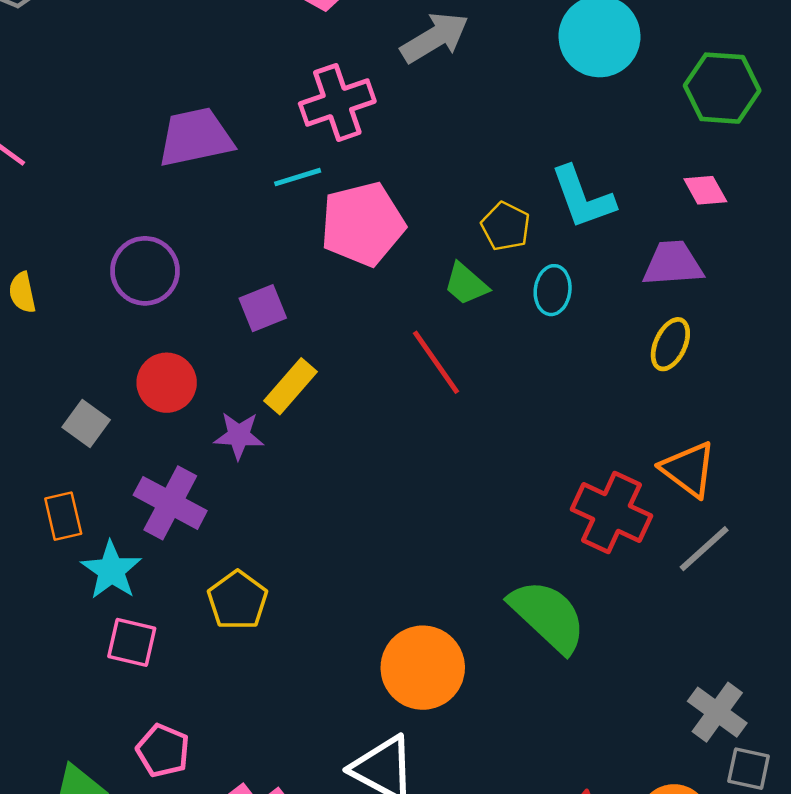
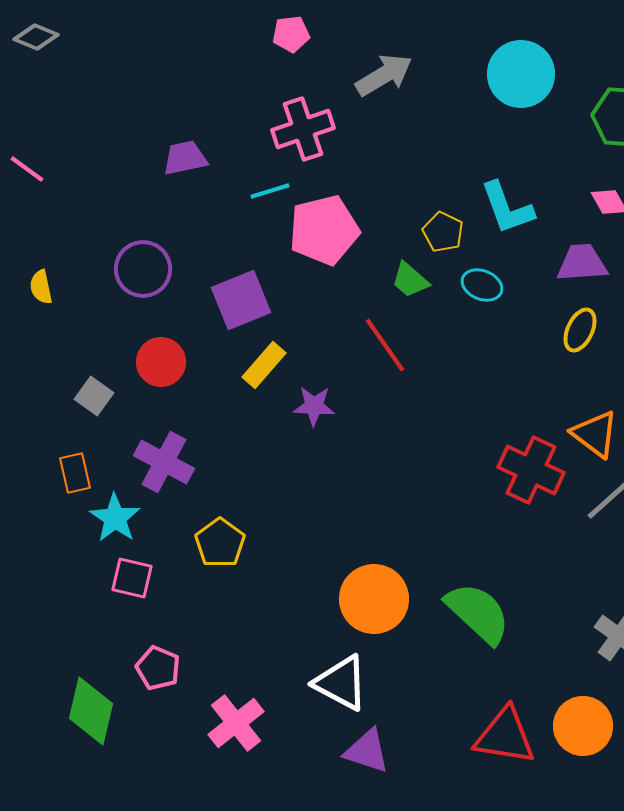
purple trapezoid: (195, 137) -> (185, 158), size x0.7
cyan ellipse: (553, 290) -> (482, 285), turned -75
purple square: (263, 308) -> (241, 300), size x1.5
purple star: (239, 436) -> (314, 406), moved
green semicircle: (548, 616) -> (478, 613), moved

